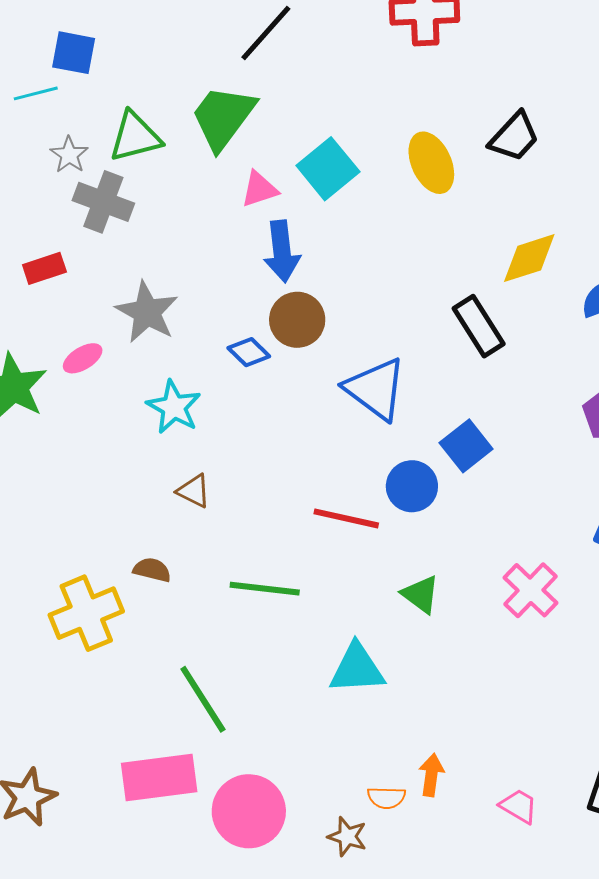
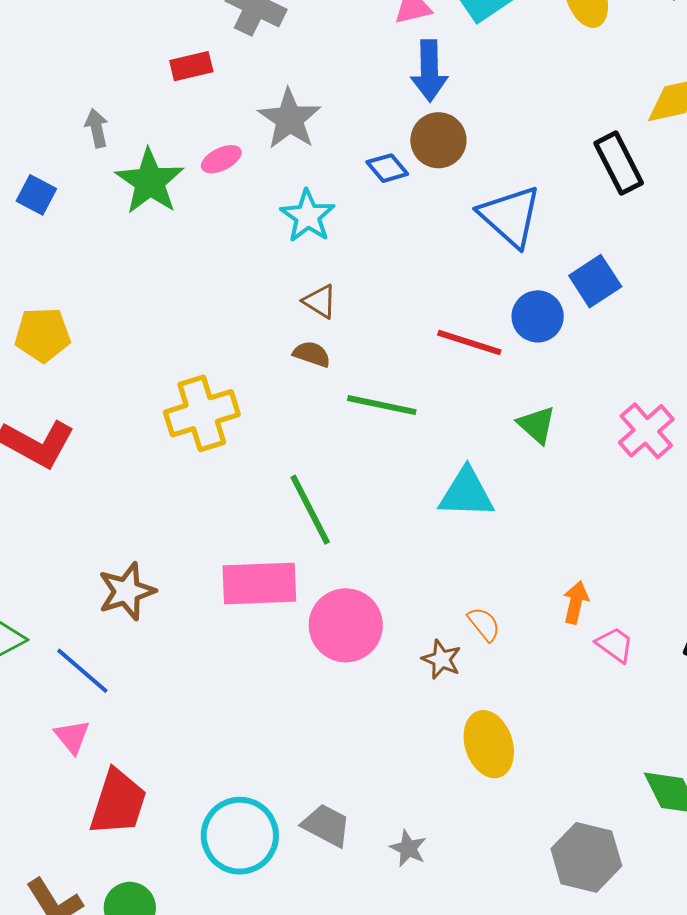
brown semicircle: (152, 570) -> (312, 354), moved
orange arrow: (431, 775) -> (576, 602), moved
orange semicircle: (386, 798) -> (484, 624), turned -135

